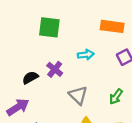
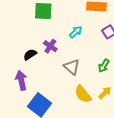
cyan arrow: (86, 55) -> (76, 32), turned -32
purple arrow: (18, 107) -> (21, 80), turned -66

